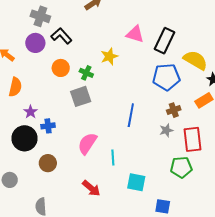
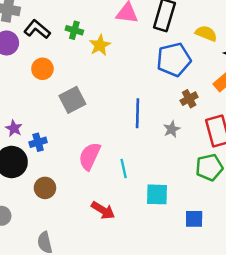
yellow semicircle: (195, 60) -> (206, 33), size x0.7
green cross: (86, 73) -> (74, 30), moved
gray star: (166, 130) -> (172, 129), moved

